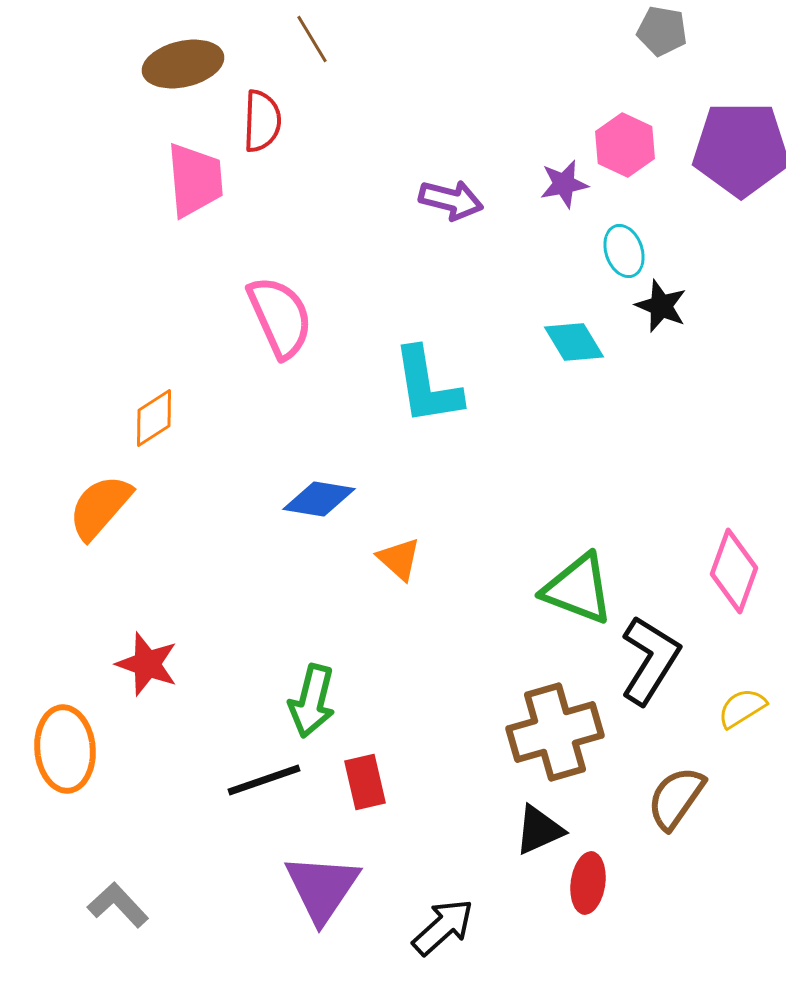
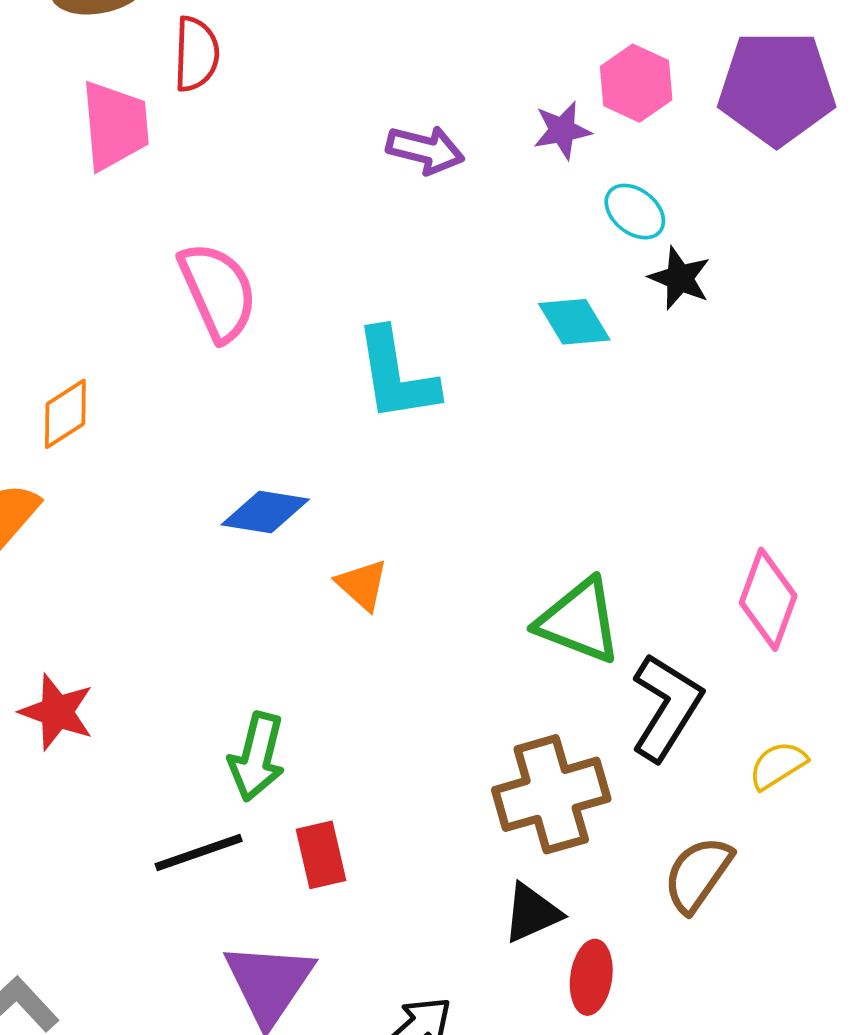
cyan ellipse: (624, 251) -> (635, 212), turned -33

